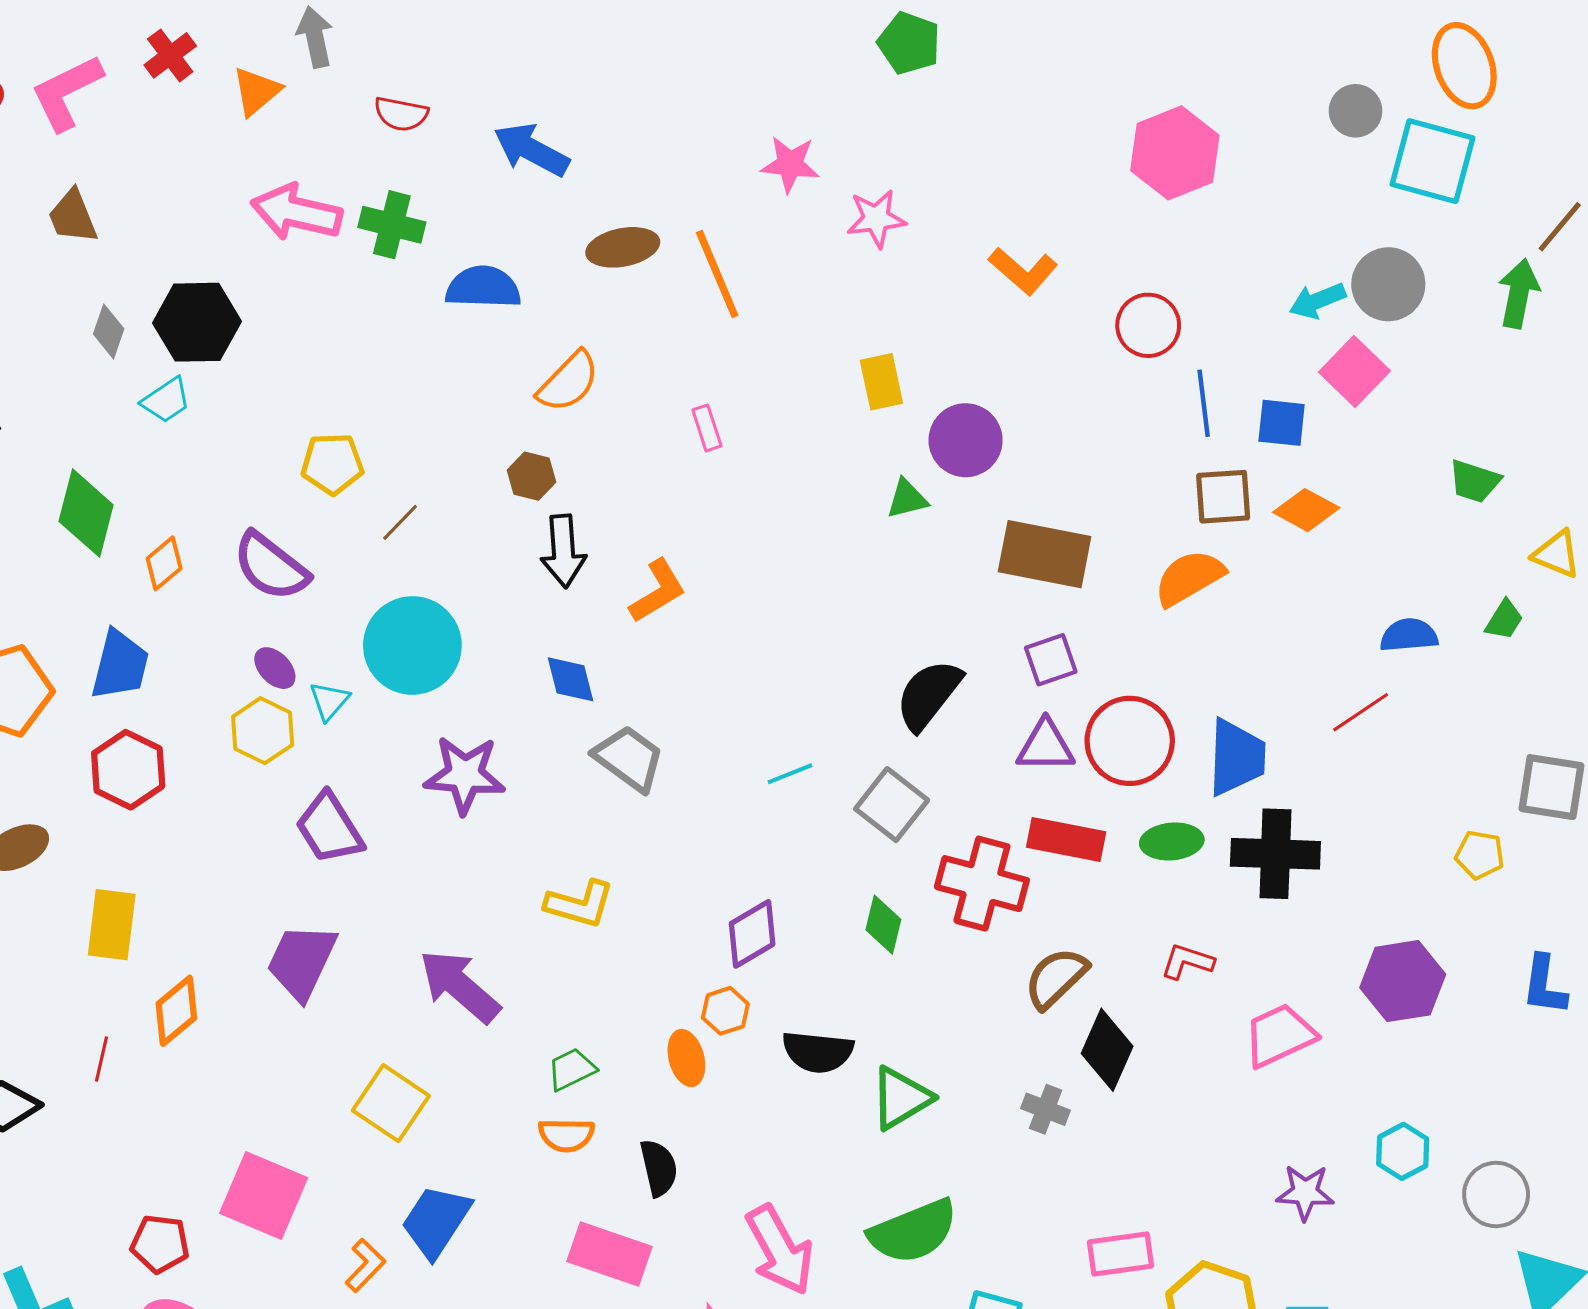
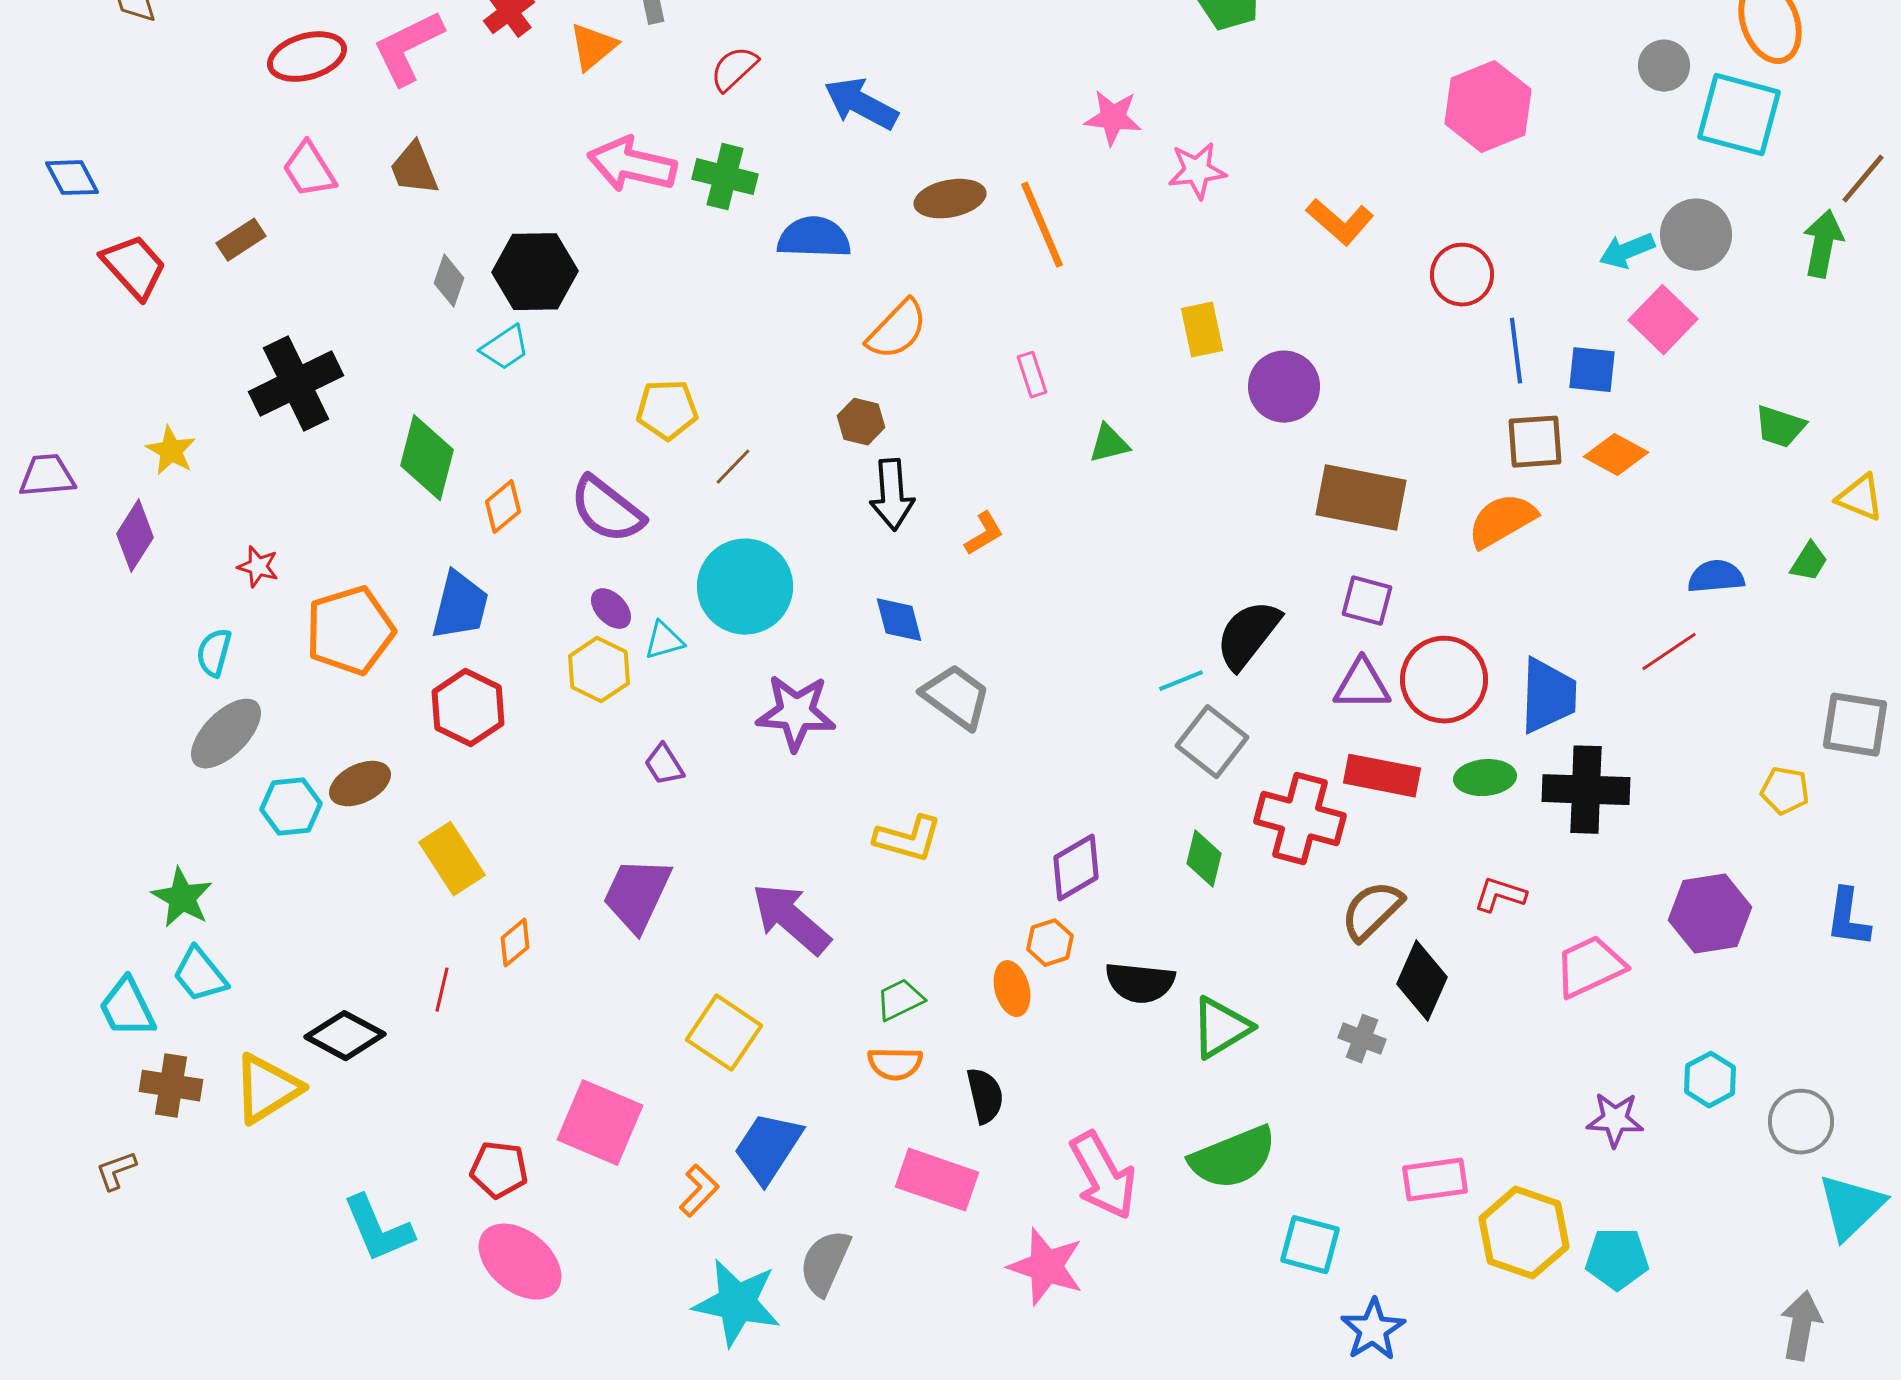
red semicircle: (401, 114) -> (734, 69), turned 126
green triangle: (907, 499) -> (1109, 444), moved
orange L-shape: (658, 591) -> (984, 534), size x0.7
purple square: (1051, 660) -> (1367, 601), turned 34
cyan triangle: (329, 701) -> (664, 641), turned 33
cyan line: (790, 774) -> (1181, 681), moved
purple trapezoid: (329, 828) -> (664, 765), size x0.6
yellow rectangle: (112, 925) -> (452, 859), turned -40
orange diamond: (176, 1011) -> (515, 943), size x0.7

